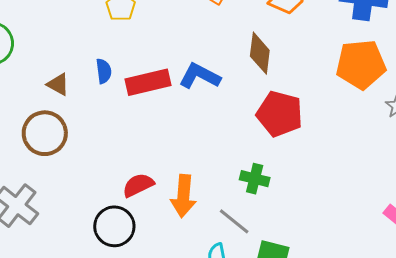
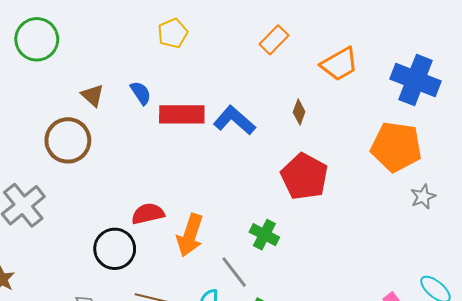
brown diamond: (260, 53) -> (299, 112), size x0.6
blue semicircle: (104, 71) -> (141, 93), turned -40

